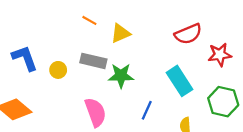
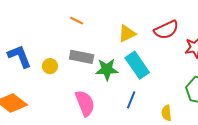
yellow triangle: (120, 33) -> (127, 34), moved
cyan rectangle: (179, 81) -> (137, 65), moved

